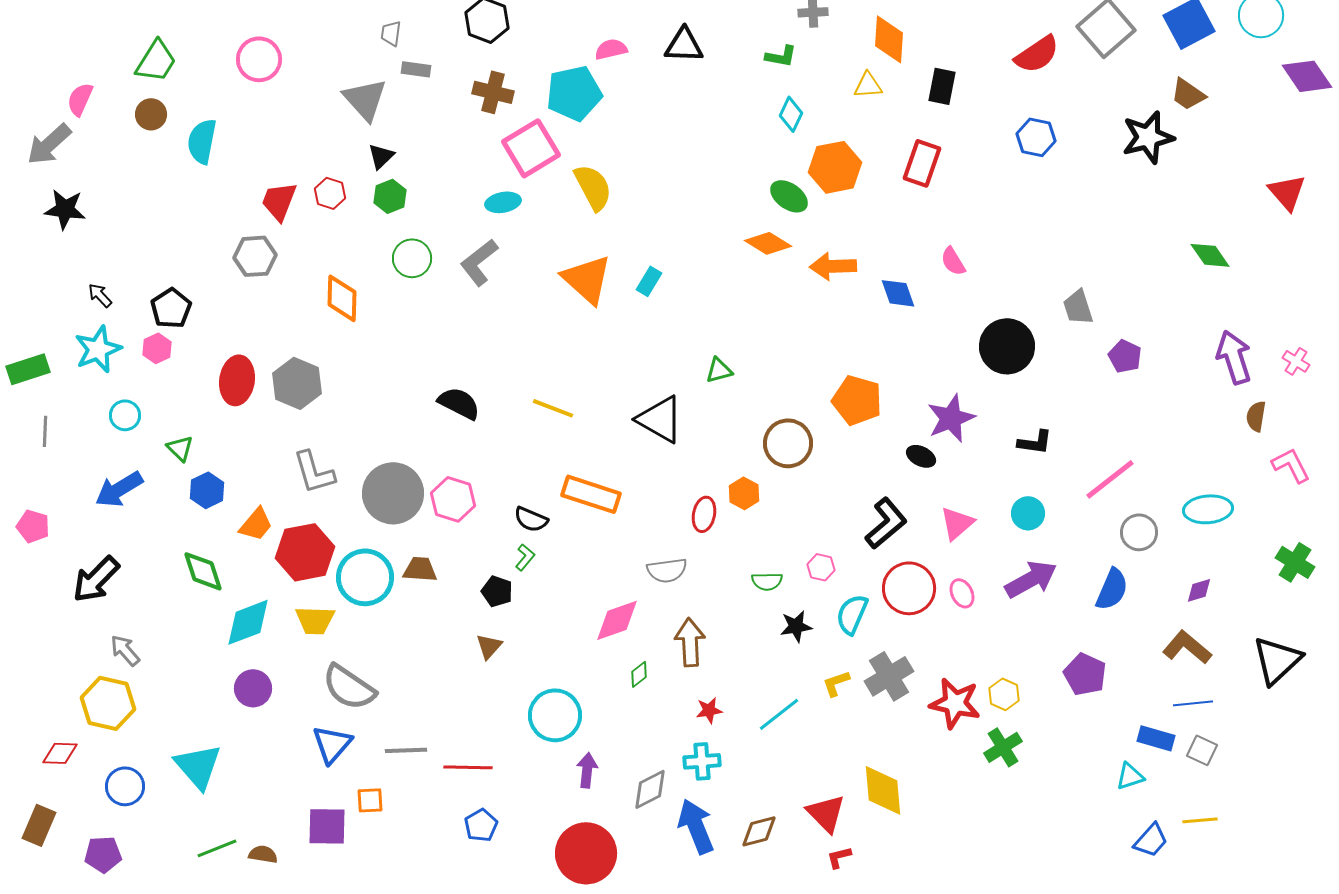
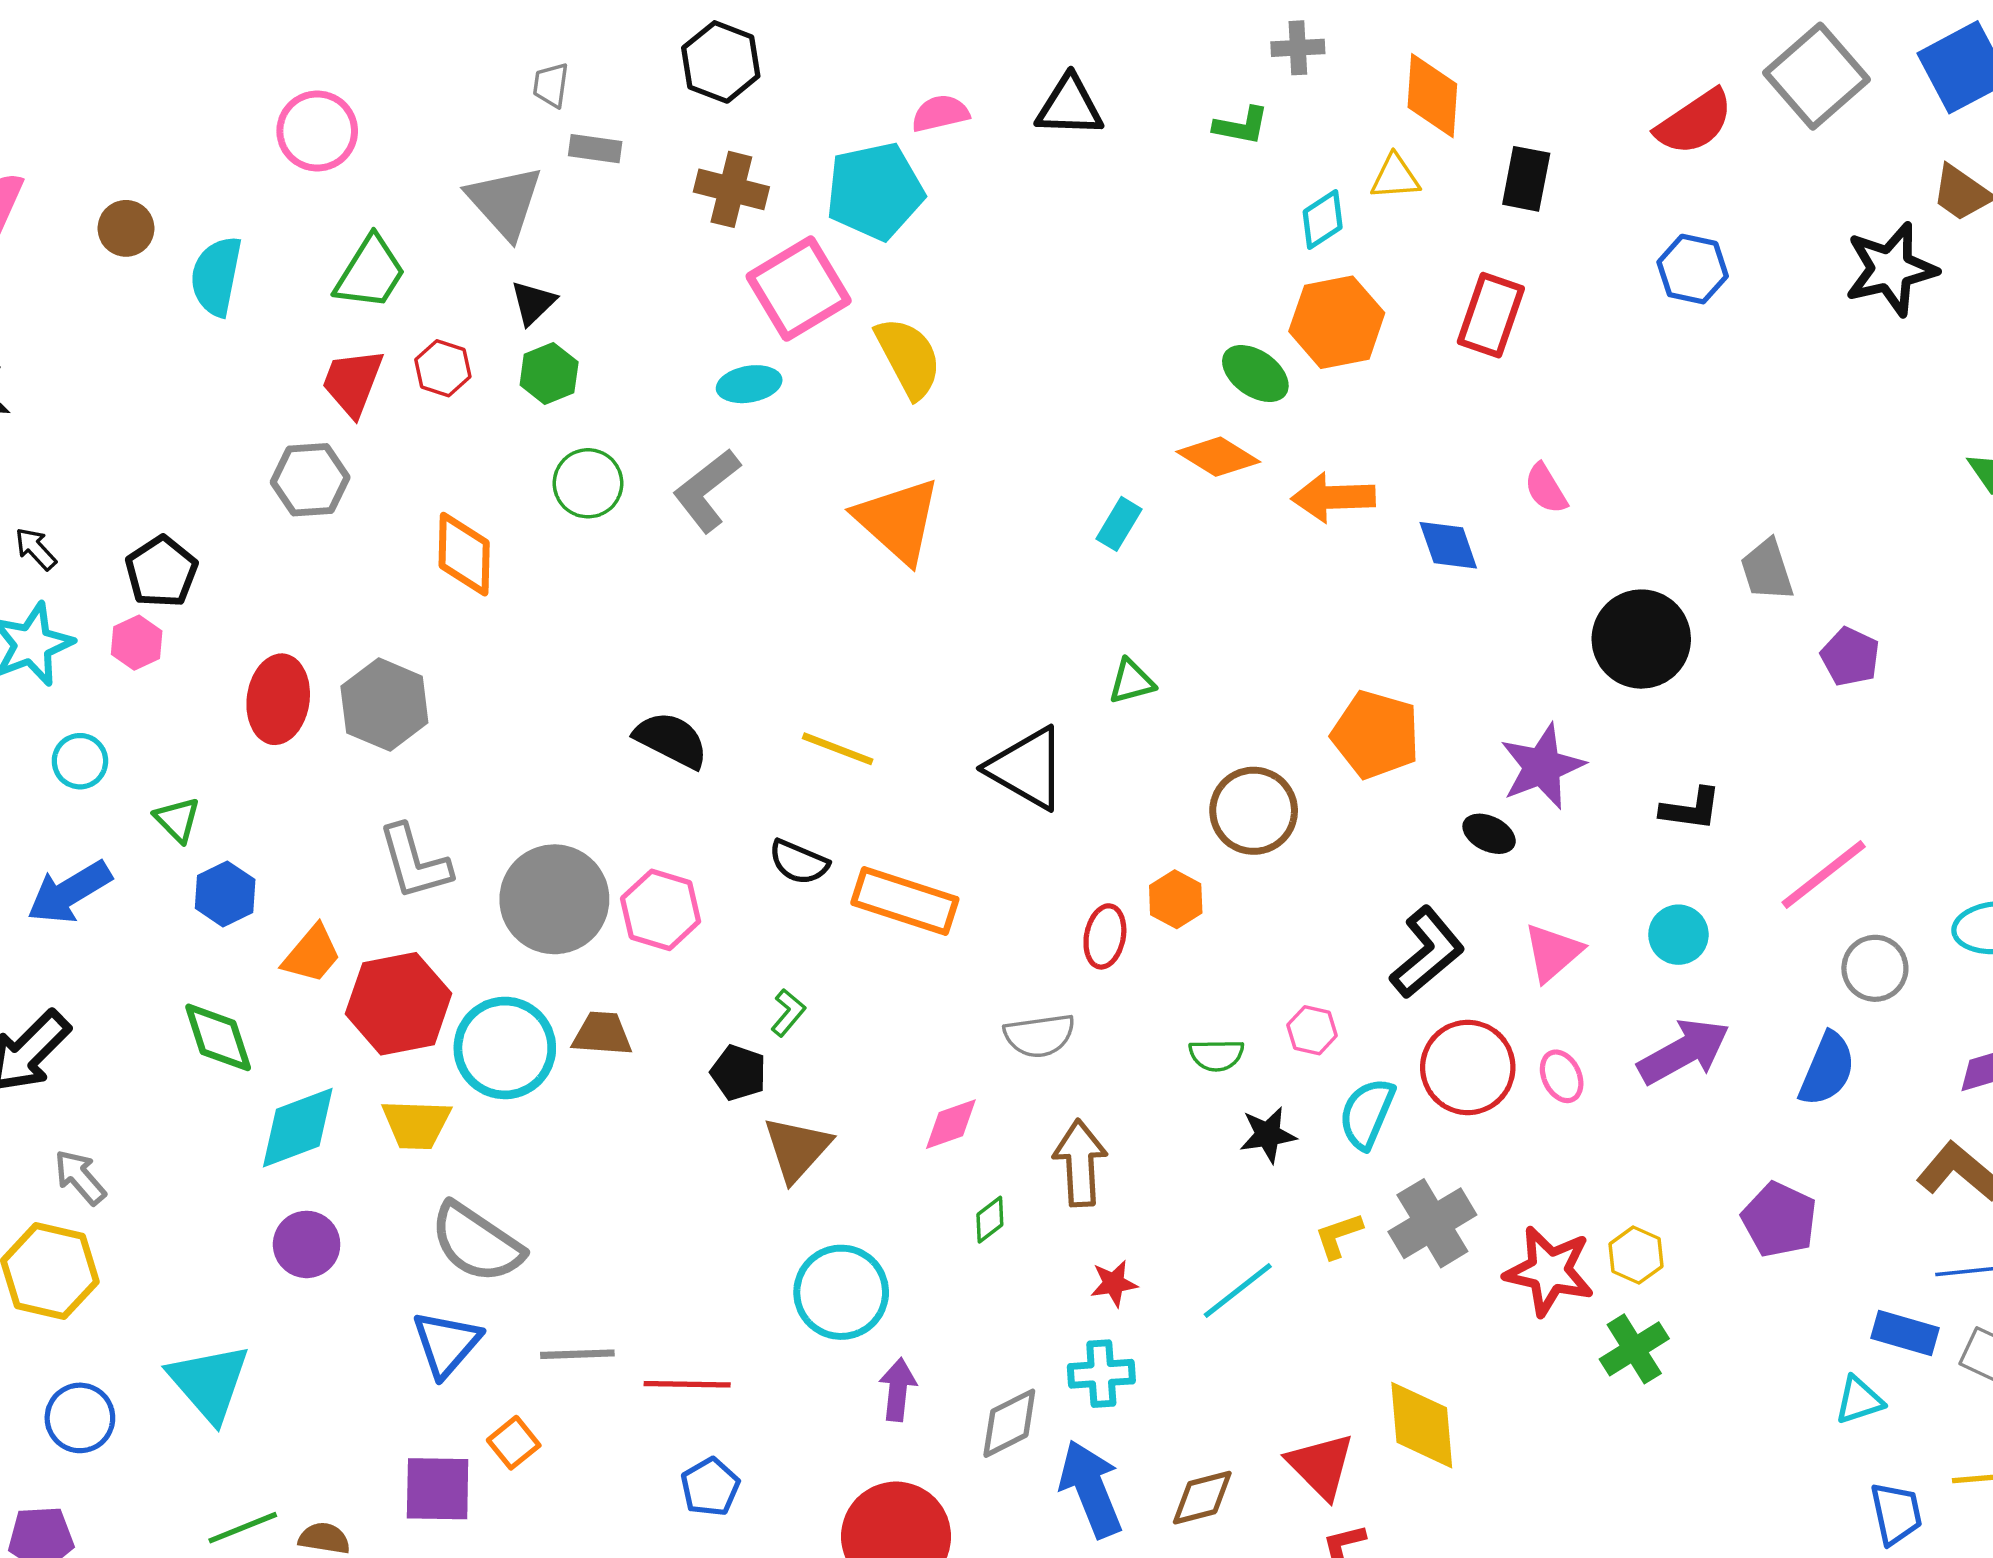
green trapezoid: (156, 61) -> (370, 273), moved
cyan diamond: (791, 114) -> (1323, 220), moved, turned 32
cyan rectangle: (649, 281) -> (1119, 524), moved
black semicircle: (531, 519) -> (799, 862), moved
pink diamond: (617, 620) -> (951, 1124), size x0.7
brown triangle: (489, 646) -> (797, 1149), moved, size x1.5
orange square: (370, 800) -> (514, 1443), turned -36
blue trapezoid: (1151, 840) -> (1896, 1514), turned -54

